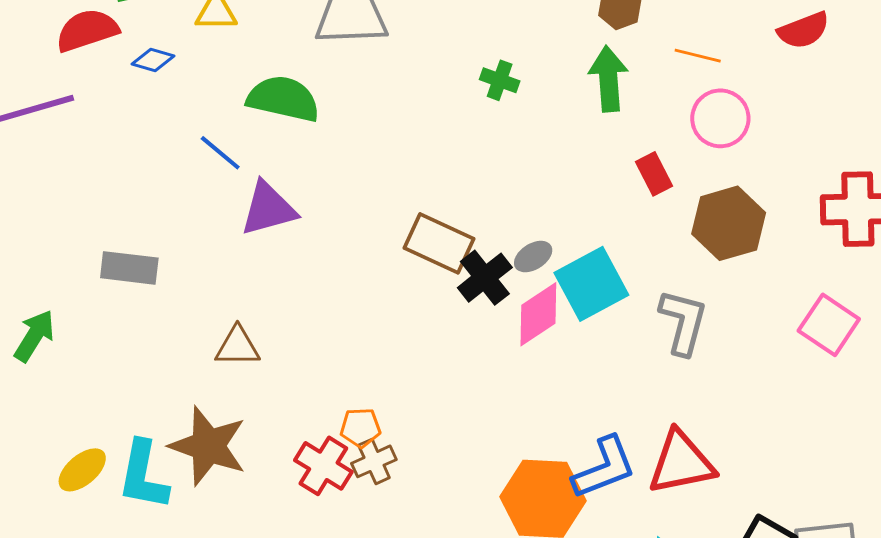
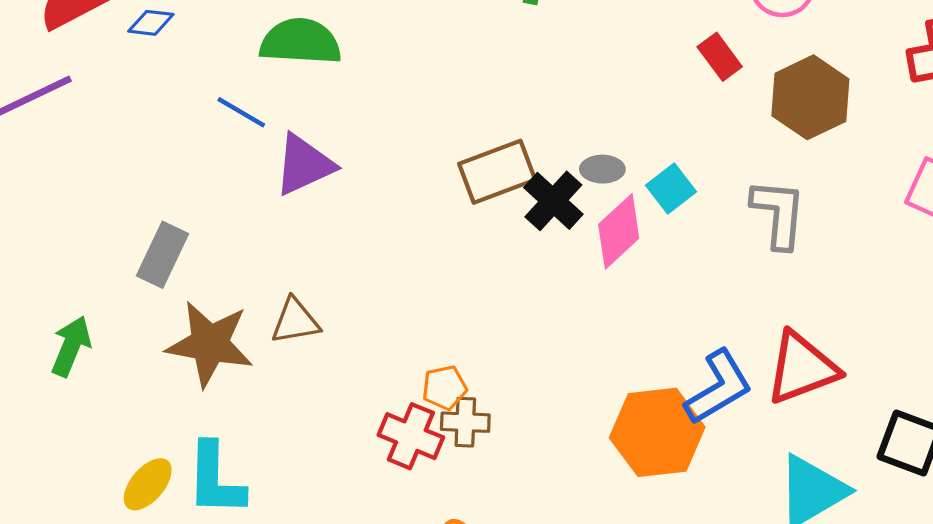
brown rectangle: (439, 243) -> (497, 172), turned -36
gray ellipse: (533, 257) -> (602, 169), turned 42
gray rectangle: (129, 268) -> (163, 255), turned -62
cyan square: (591, 284) -> (671, 188), size x0.6
brown star: (208, 446) -> (210, 344), moved
brown cross: (374, 461) -> (465, 422), turned 36

